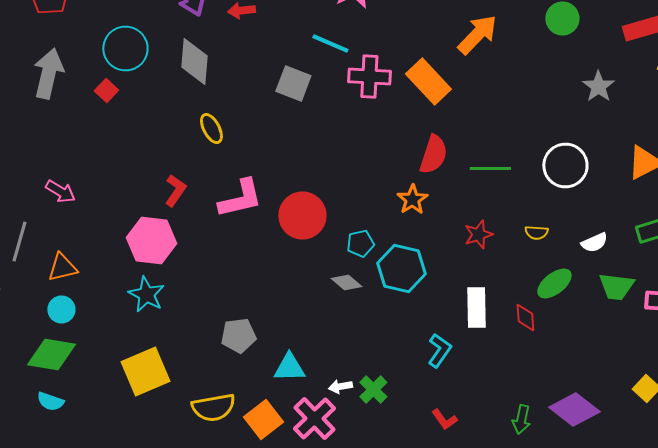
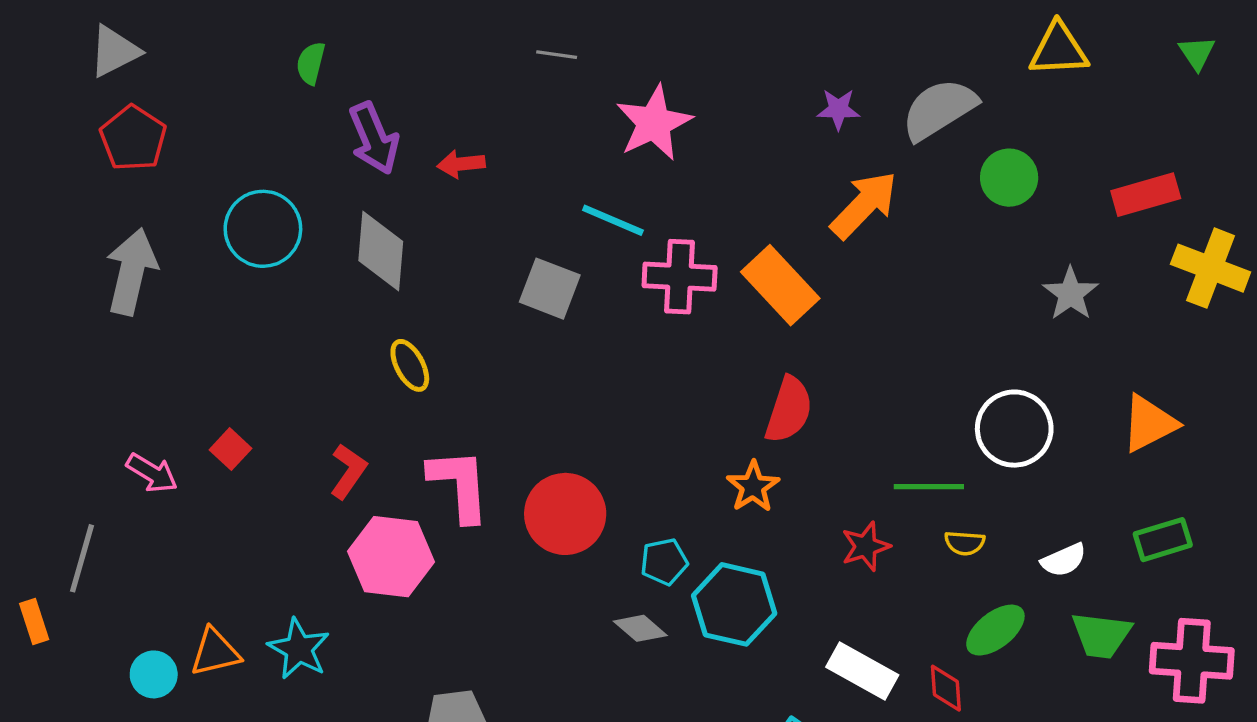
red square: (106, 90) -> (231, 449), moved
green line: (490, 168) -> (929, 487), moved
pink L-shape: (240, 198) -> (459, 485), turned -81
pink hexagon: (151, 240) -> (391, 557), moved
orange triangle: (62, 268) -> (215, 652), moved
white rectangle: (476, 308) -> (862, 671), turned -60

